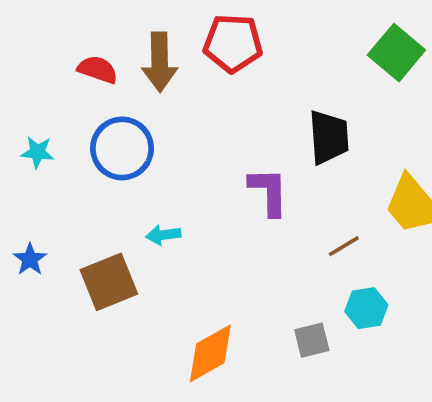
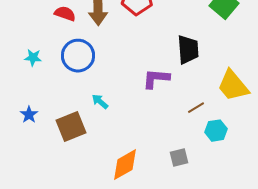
purple L-shape: (269, 192) -> (156, 79), turned -84
cyan arrow: (163, 235) -> (100, 102), turned 48
cyan hexagon: (366, 308) -> (216, 131), moved

